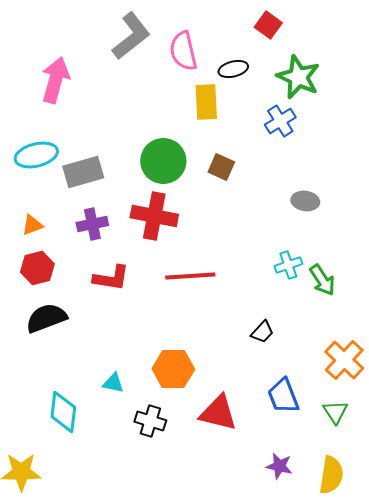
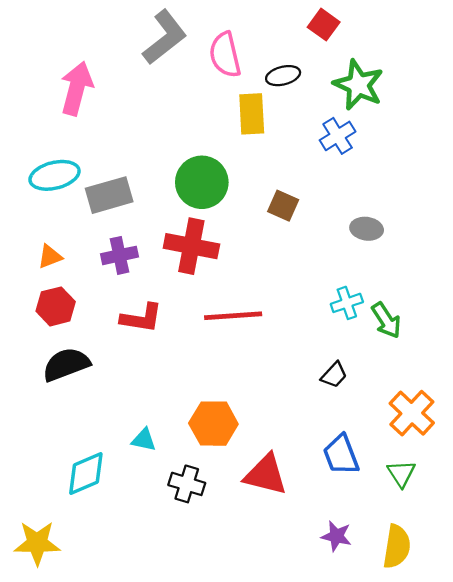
brown square: (221, 167) -> (283, 206), moved
black trapezoid: (262, 332) -> (334, 375), moved
cyan diamond: (63, 412) -> (86, 473), turned 60

